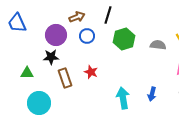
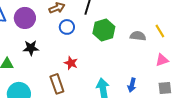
purple circle: (56, 35) -> (25, 18), moved
brown rectangle: (65, 78) -> (57, 84), moved

